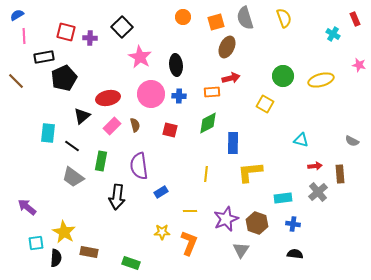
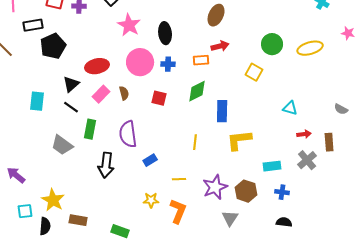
black line: (72, 146) -> (71, 107), moved

